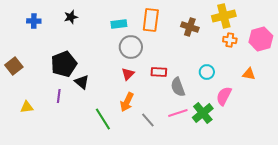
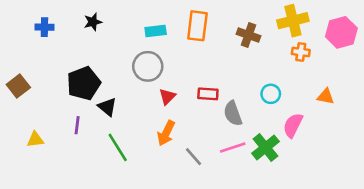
pink hexagon: (261, 39) -> (341, 32), moved
gray circle: (131, 47) -> (148, 66), moved
green line: (103, 119) -> (118, 147), moved

